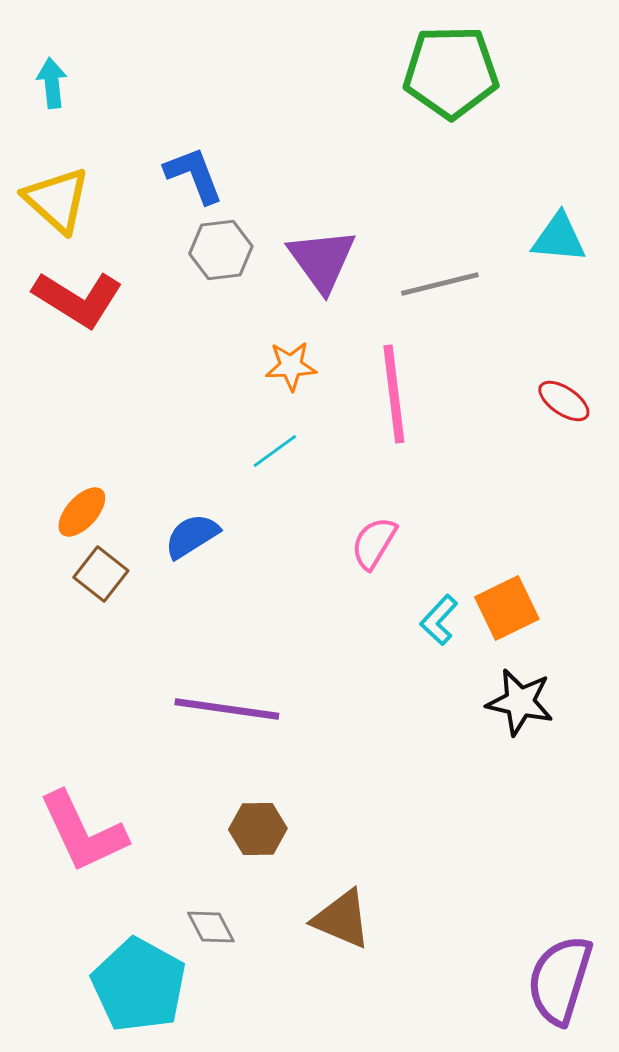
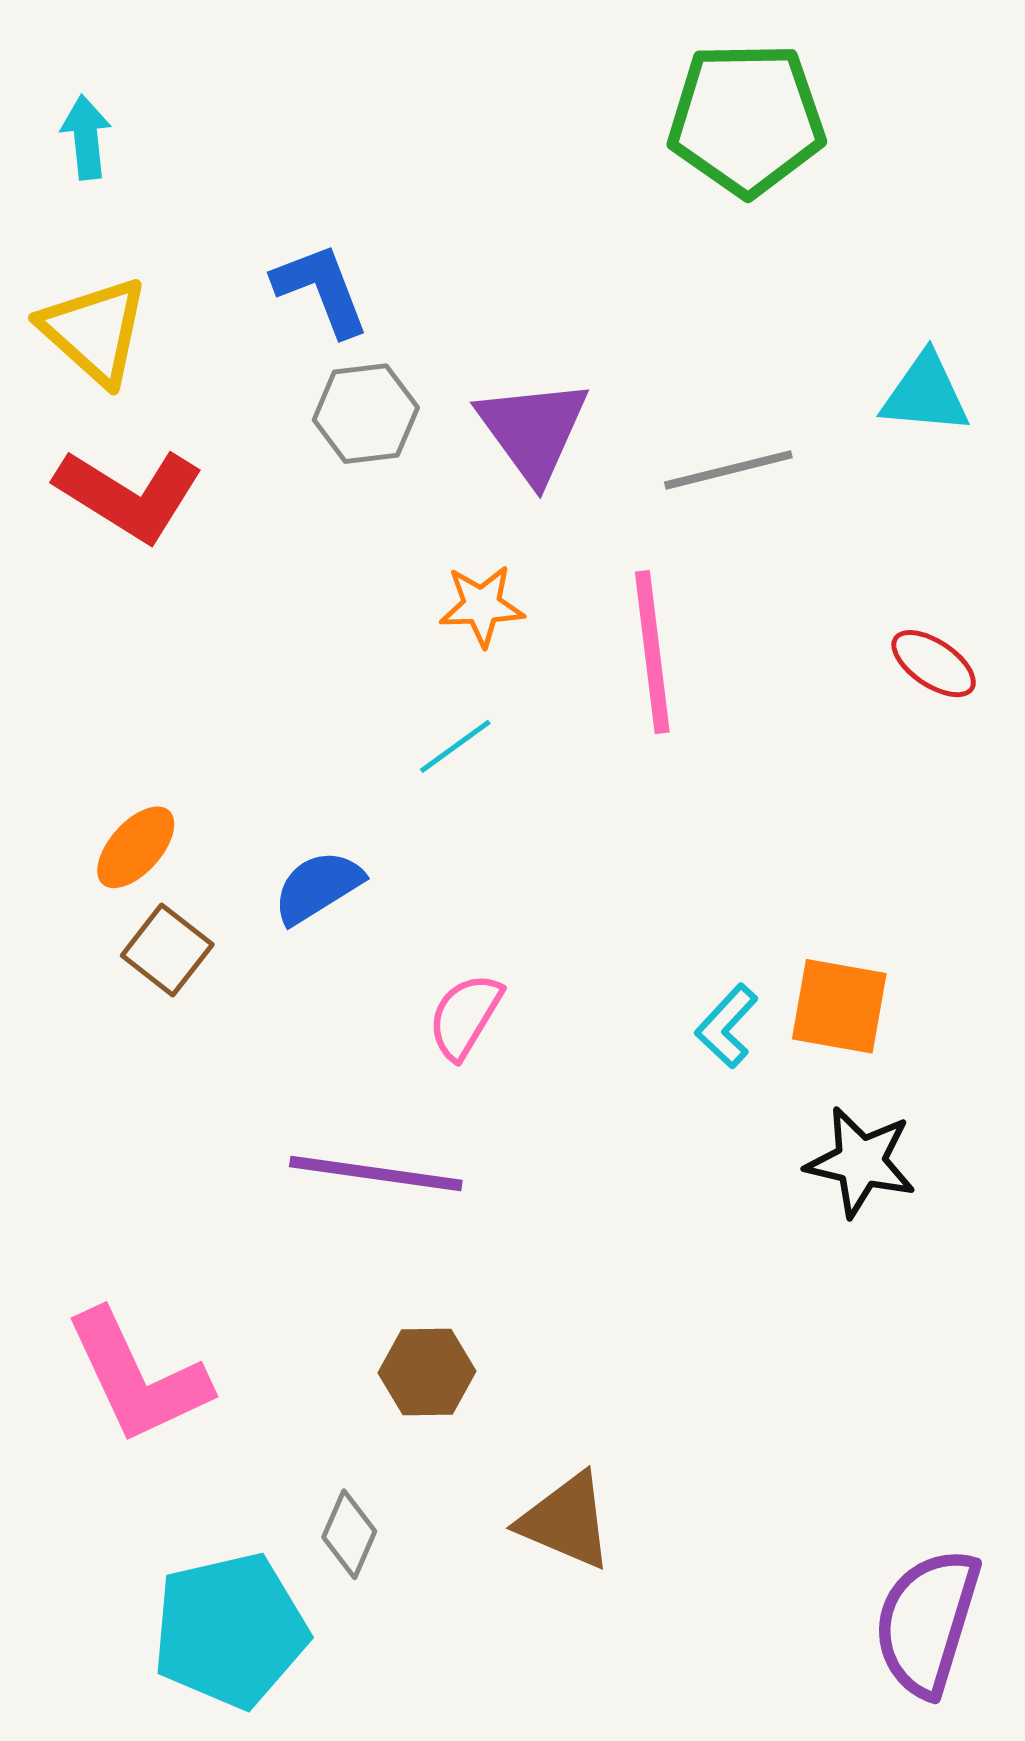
pink semicircle: (374, 543) -> (465, 1016), moved
orange square: (507, 608) -> (839, 1006), turned 36
gray diamond: (211, 927) -> (349, 1534), turned 51
cyan pentagon: (139, 985) -> (230, 1630), turned 30

